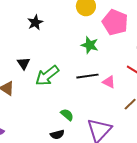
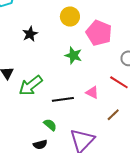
black star: (35, 22) -> (30, 34), moved
black line: (87, 76) -> (63, 99), moved

